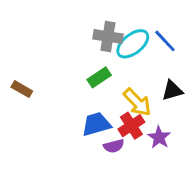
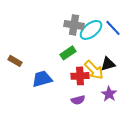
black triangle: (172, 91) -> (108, 64), moved
blue trapezoid: (96, 124) -> (42, 79), moved
red cross: (131, 126) -> (80, 76), moved, turned 30

